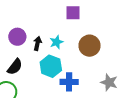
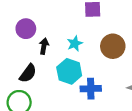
purple circle: (17, 37) -> (26, 29), moved
black arrow: (37, 43) -> (44, 46), moved

